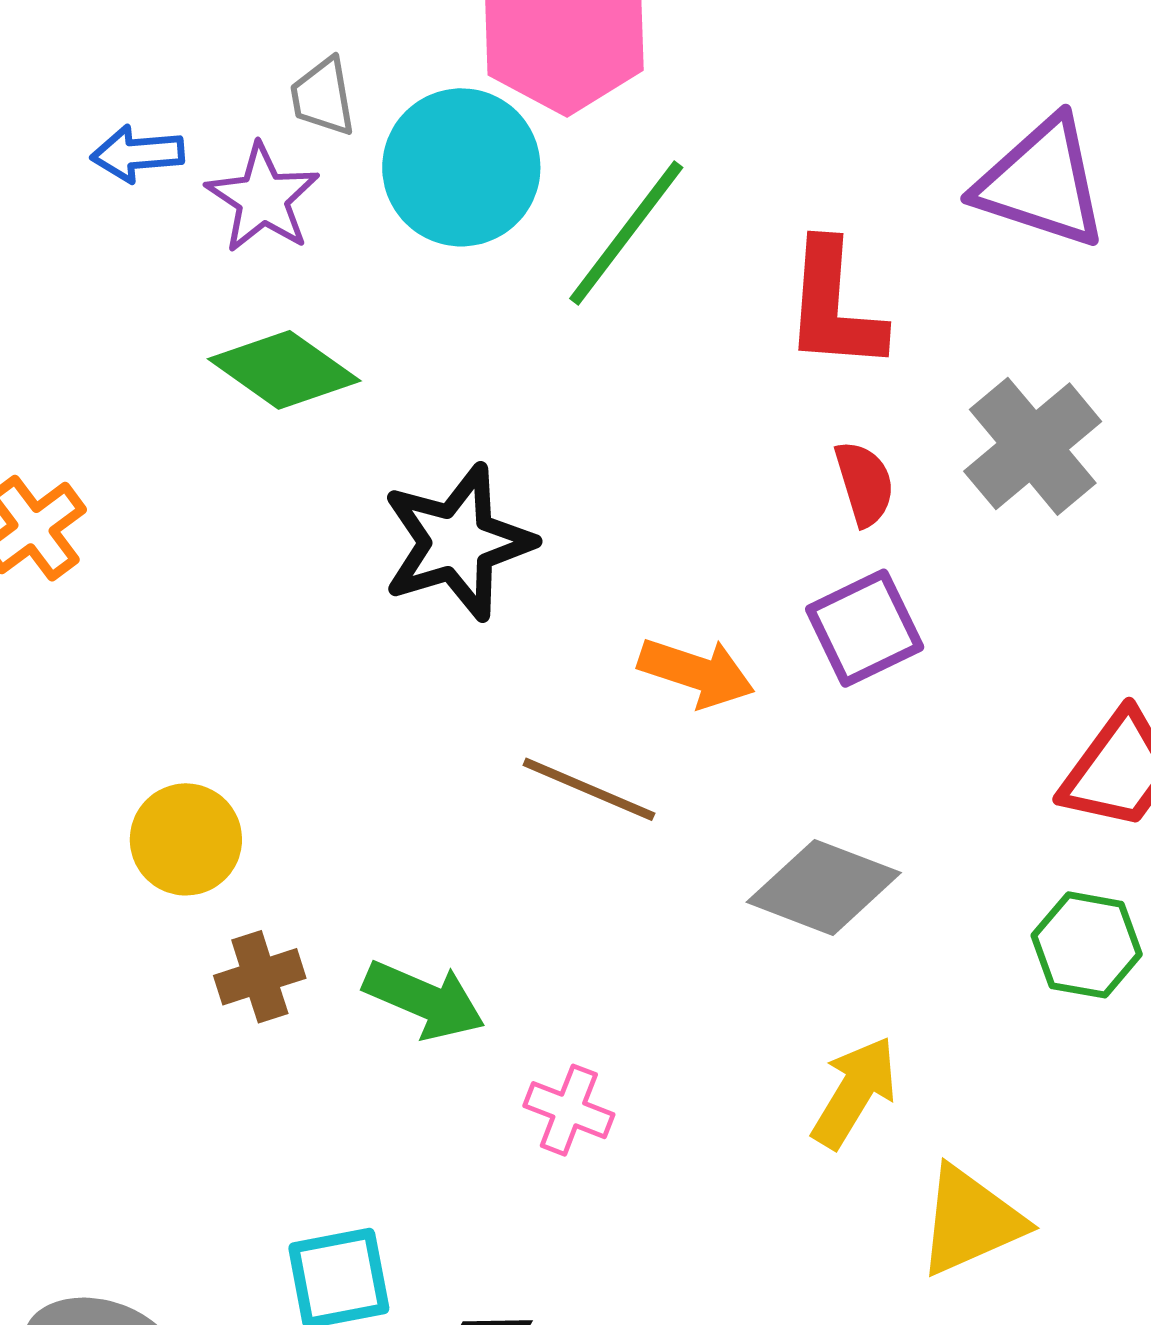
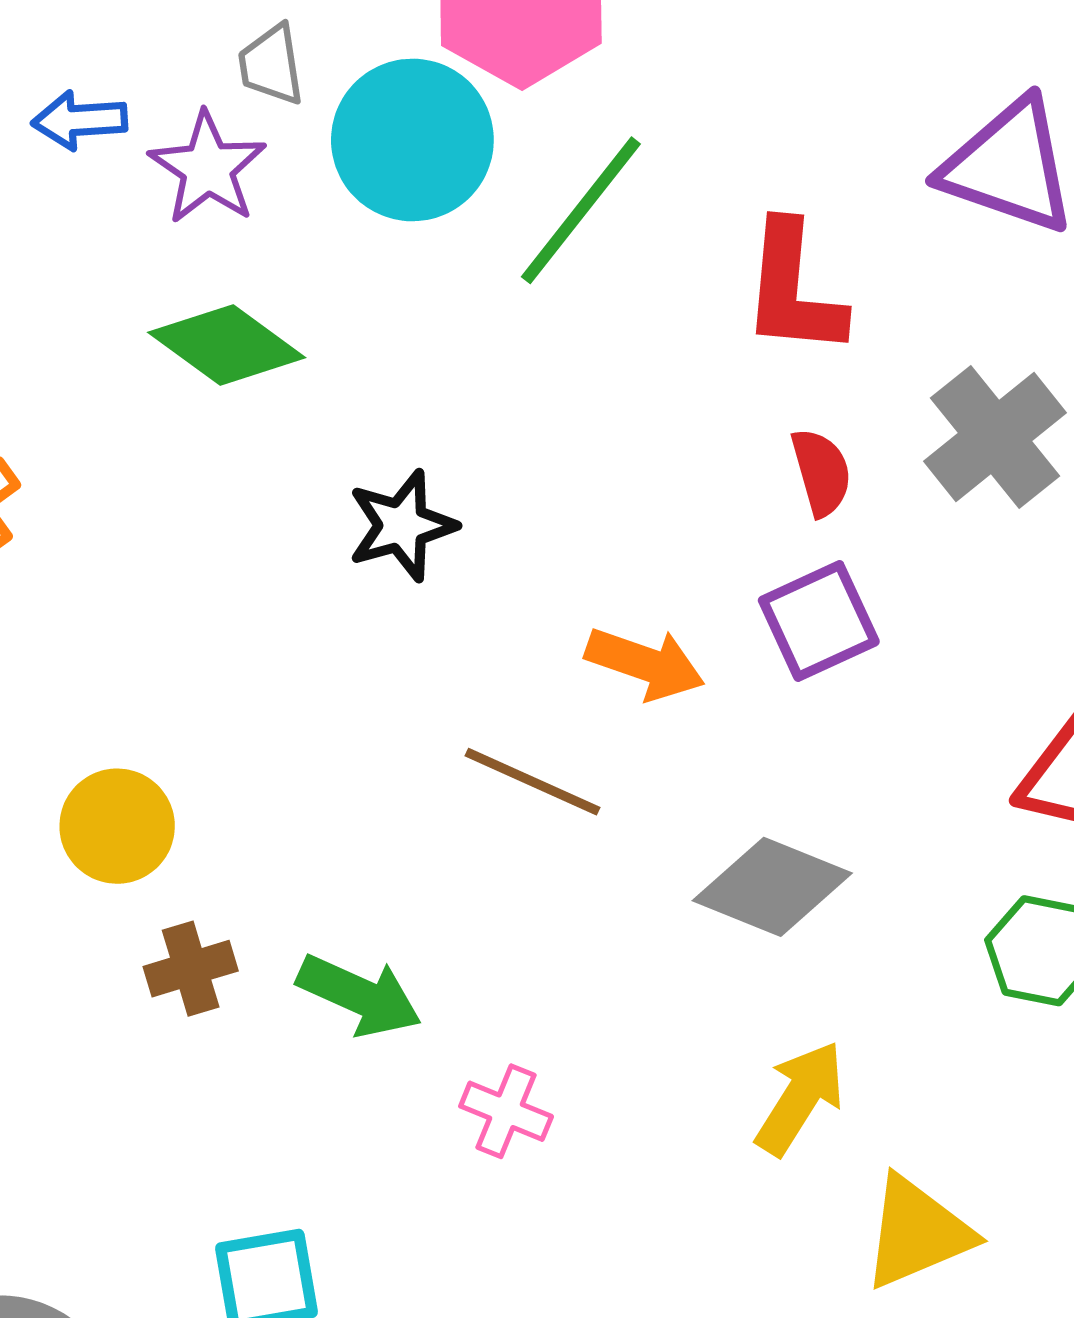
black star: (458, 542) -> (402, 526), size x0.7

